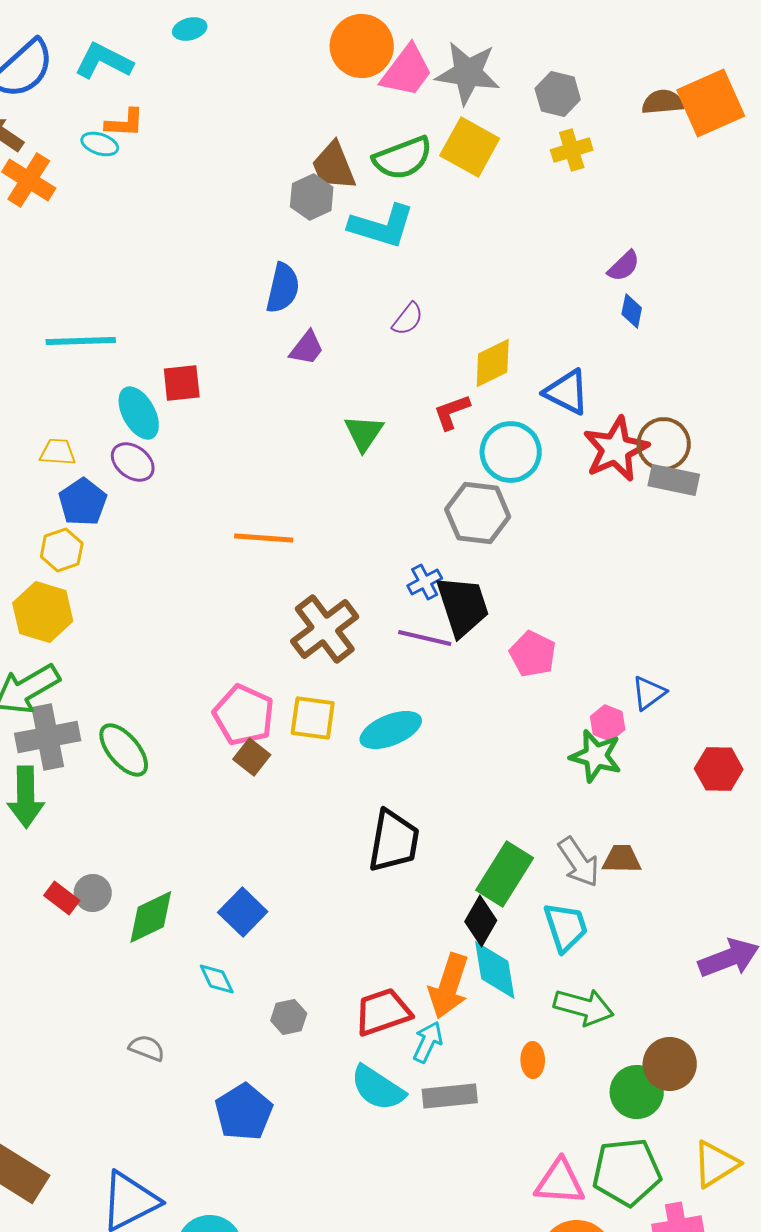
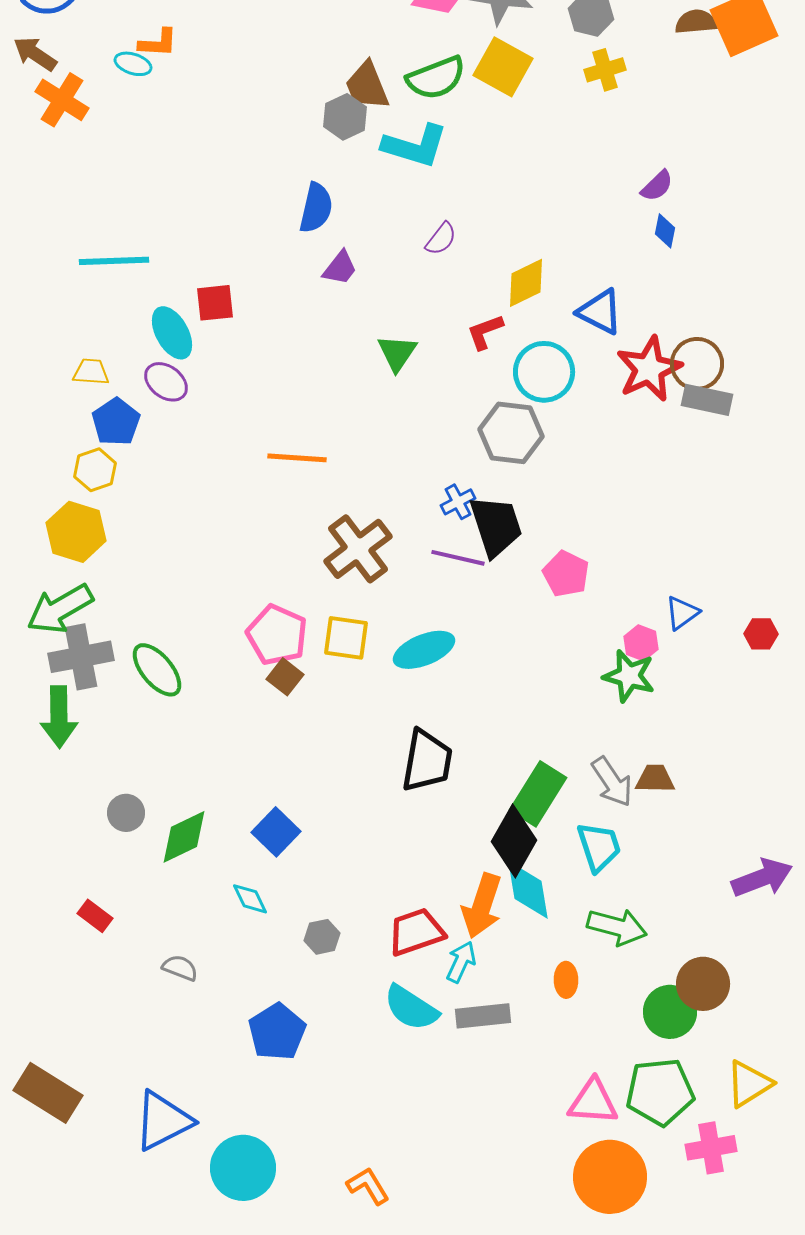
red hexagon: (719, 769) -> (761, 634), moved, size x0.7
red rectangle: (62, 898) -> (95, 916), moved
black diamond: (481, 921) -> (514, 841), size x1.4

